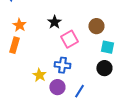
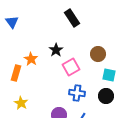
orange star: (19, 25) -> (31, 59), moved
blue cross: (62, 65) -> (77, 93), moved
yellow star: (39, 75) -> (21, 103), moved

